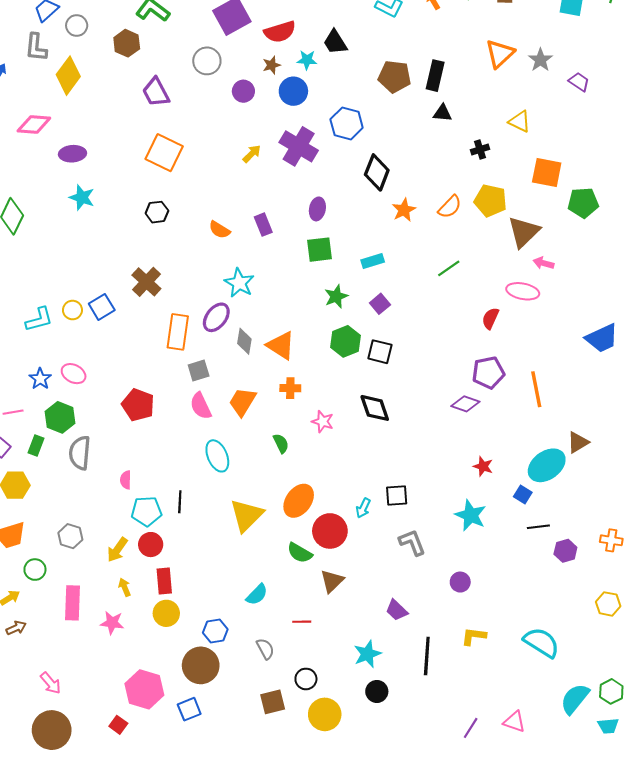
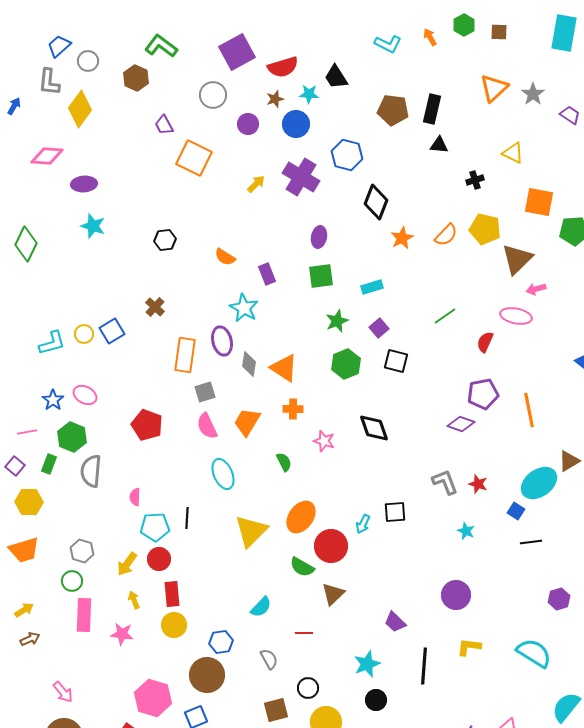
purple trapezoid: (156, 92) -> (164, 125), size x0.7
orange square: (164, 153) -> (194, 158), moved
purple rectangle: (263, 225) -> (267, 274), moved
pink arrow: (544, 263) -> (536, 289), turned -30
green line: (449, 268) -> (445, 316), moved
brown cross: (146, 282) -> (155, 307), size x0.7
purple ellipse: (216, 317) -> (222, 341), turned -52
black square: (380, 352) -> (396, 361), moved
cyan star: (471, 515) -> (466, 531), size x0.6
gray L-shape: (412, 542) -> (445, 482), moved
purple hexagon: (565, 551) -> (559, 599), moved
green circle: (35, 570) -> (72, 581), moved
purple circle: (460, 582) -> (456, 595), size x1.5

